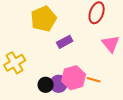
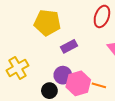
yellow pentagon: (44, 19) -> (47, 23), turned 30
purple circle: (59, 84) -> (63, 75), moved

